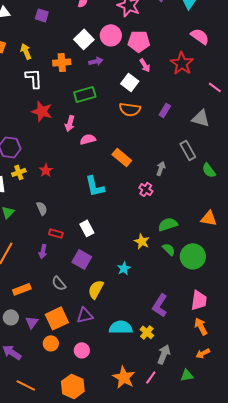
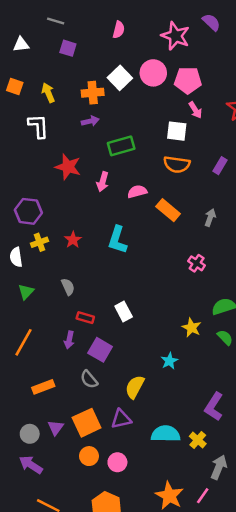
purple arrow: (96, 61) -> (90, 121), moved
orange cross: (62, 62) -> (93, 93), moved
white L-shape: (34, 78) -> (38, 126), moved
white square: (130, 82) -> (177, 131), turned -30
pink semicircle: (88, 139) -> (137, 192), moved
orange rectangle: (122, 157) -> (168, 210), moved
gray arrow: (161, 168) -> (210, 218), moved
cyan L-shape: (95, 186) -> (117, 240), moved, turned 30
purple square: (82, 259) -> (100, 350), moved
gray circle: (11, 317) -> (30, 434), moved
orange circle: (51, 343) -> (89, 456), moved

